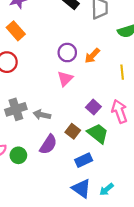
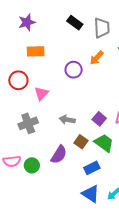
orange rectangle: (16, 31) -> (36, 51), moved, turned -48
orange arrow: (92, 56) -> (97, 58), moved
pink triangle: (65, 79) -> (41, 93), moved
gray arrow: (42, 115) -> (67, 120), moved

